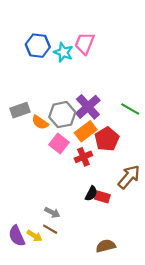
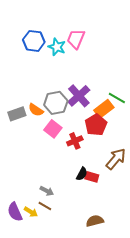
gray rectangle: (20, 110) -> (17, 114), moved
orange rectangle: (86, 131) -> (104, 109), moved

